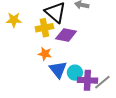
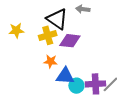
blue triangle: (58, 70) -> (65, 76), turned -42
cyan circle: (75, 73) -> (76, 86), moved

